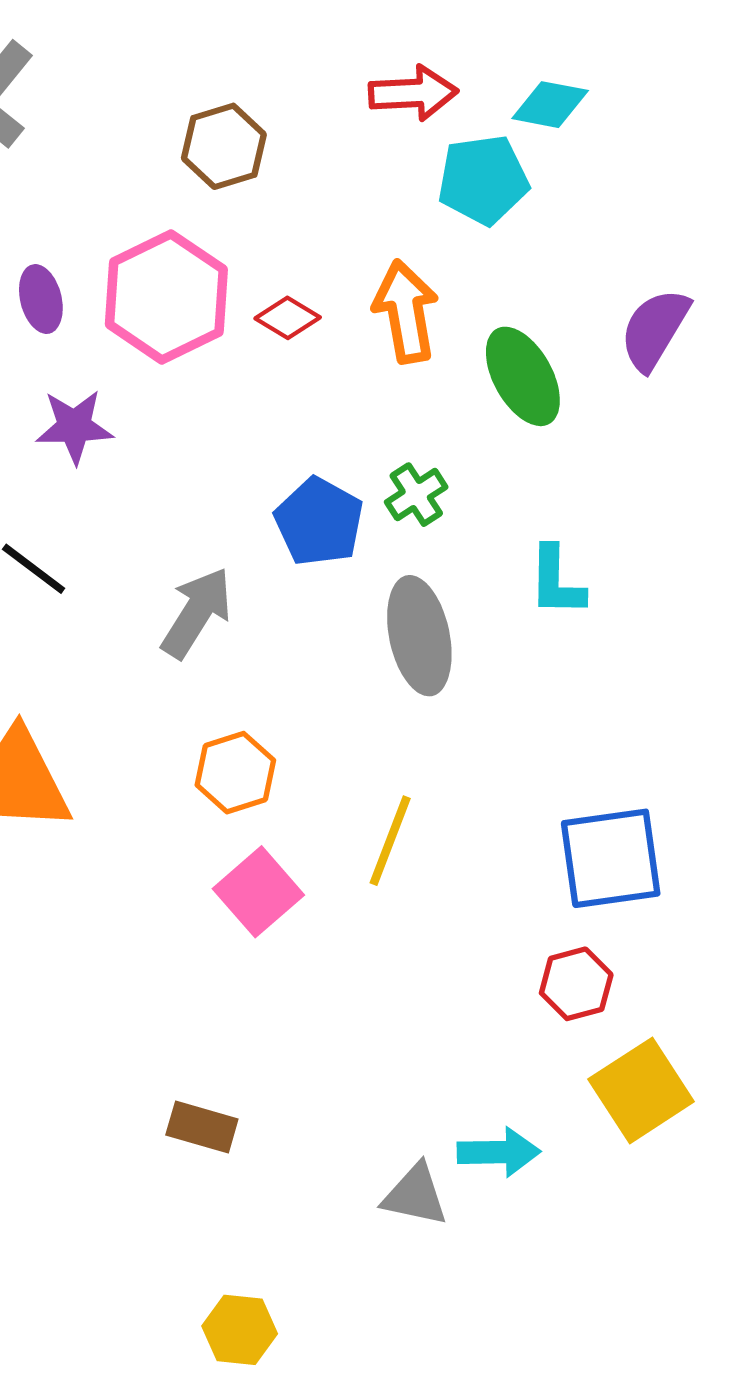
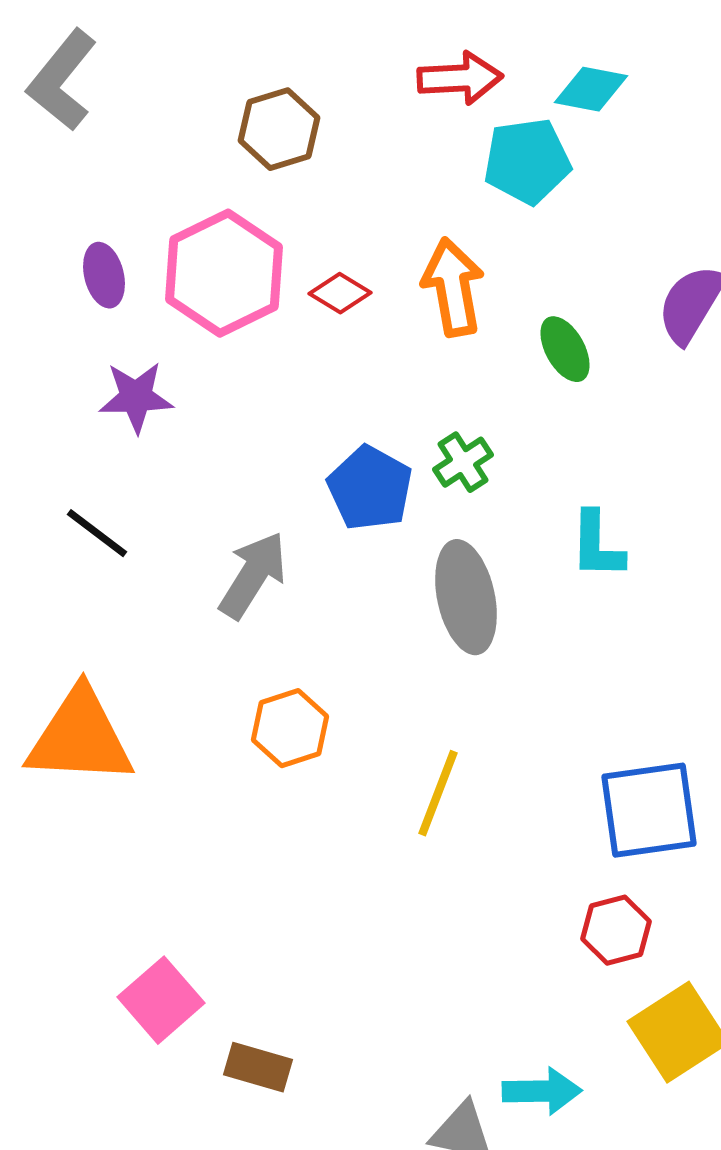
green ellipse: (523, 376) -> (565, 349), size x0.7
pink square: (258, 892) -> (161, 1000), moved

